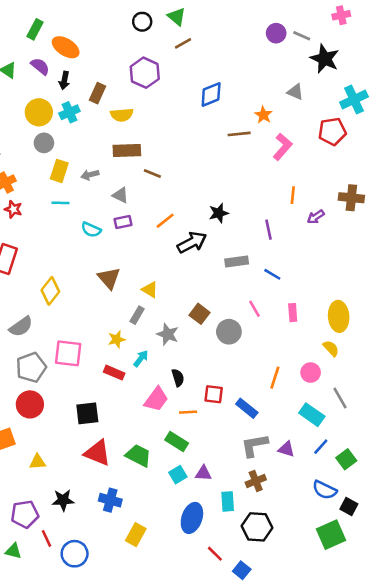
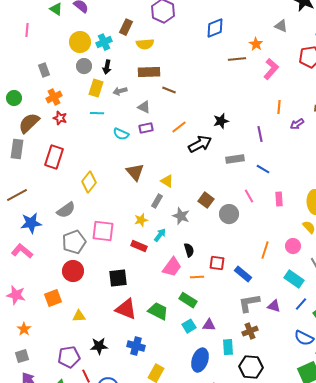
black arrow: (64, 80) -> (107, 67), moved

